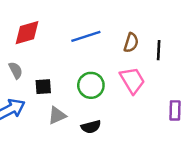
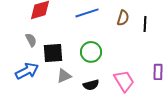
pink trapezoid: (132, 80) -> (124, 81), moved
black square: (43, 87) -> (53, 53), size x1.5

